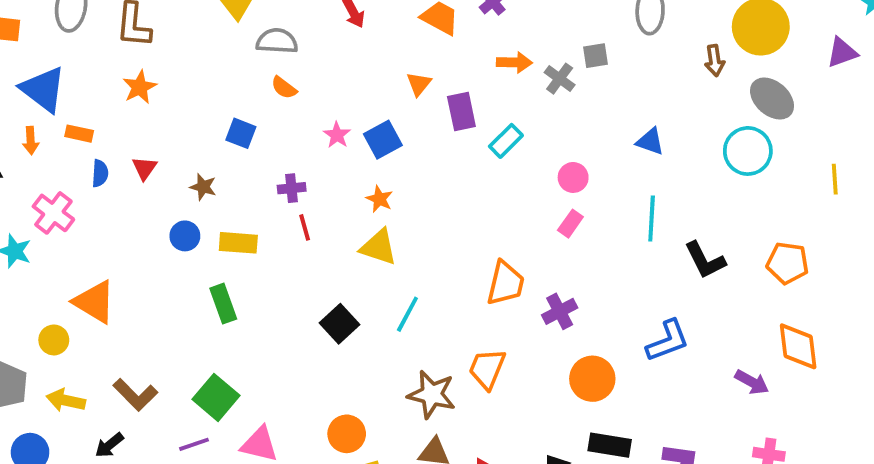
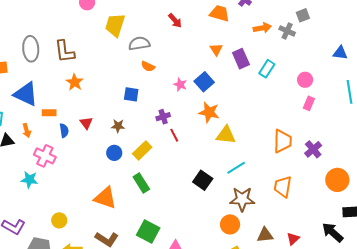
orange arrow: (31, 140) -> (27, 130), moved
orange star: (379, 199) -> (209, 112), size x1.5
yellow rectangle: (238, 243) -> (142, 150), turned -36
yellow triangle: (379, 247) -> (226, 135), moved
orange triangle: (94, 302) -> (105, 198), moved
cyan line: (407, 314) -> (236, 168), turned 42
brown star: (432, 394) -> (242, 199), moved
orange circle: (347, 434) -> (230, 224), moved

